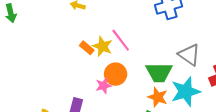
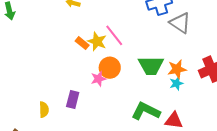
gray triangle: (189, 55) -> (180, 23), moved
cyan star: (186, 92) -> (176, 83), size x0.5
orange star: (158, 97) -> (177, 69), moved, turned -30

